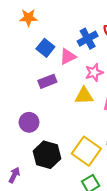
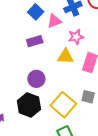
purple circle: (29, 122) -> (36, 79), moved

